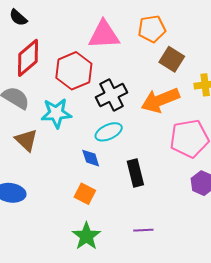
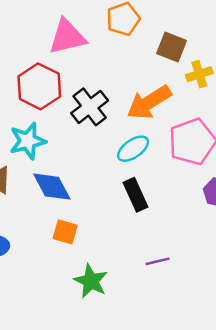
brown square: (172, 59) -> (172, 47), moved
cyan ellipse: (109, 132) -> (133, 149), moved
blue diamond: (91, 158) -> (52, 187), moved, size x1.6
orange square: (85, 194) -> (65, 232), moved

